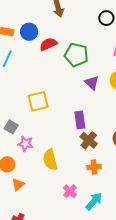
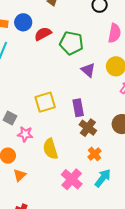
yellow square: (38, 101) -> (45, 102), moved
orange cross: (94, 167) -> (94, 154), turned -32
pink cross: (70, 191) -> (72, 179), size x1.5
cyan arrow: (94, 201) -> (103, 178), moved

